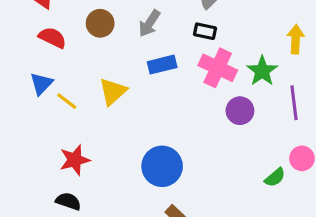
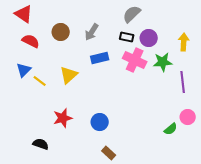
green star: (262, 71) -> (163, 62), turned 30
purple circle: (240, 111) -> (149, 38), moved
red star: (75, 160) -> (63, 118), moved
blue circle: (162, 166) -> (100, 122), size x0.7

